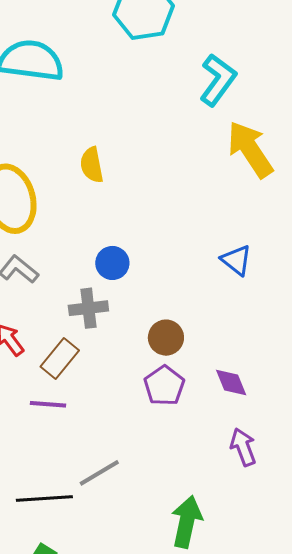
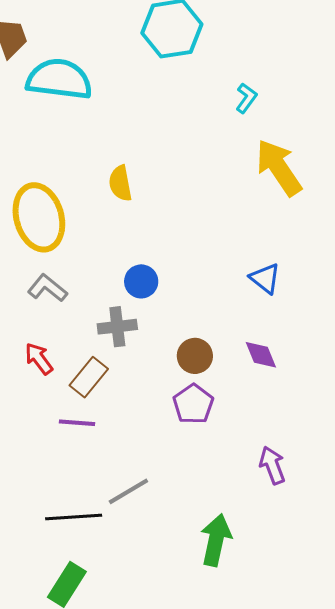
cyan L-shape: (218, 80) -> (246, 98), size x0.6
purple diamond: (231, 383) -> (261, 355), moved

